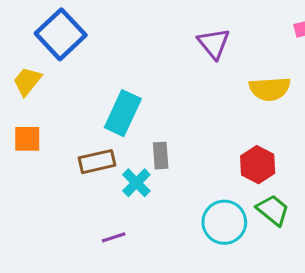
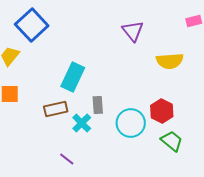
cyan circle: (224, 222) -> (131, 123), moved
purple line: (114, 237) -> (67, 159), turned 56

